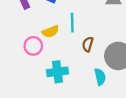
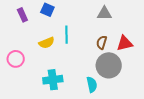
brown semicircle: (88, 44) -> (102, 42), moved
pink circle: (33, 46) -> (16, 59), moved

